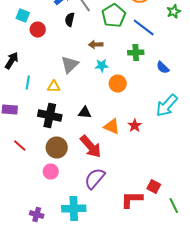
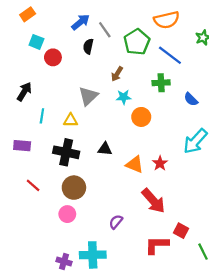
brown arrow: (96, 44) -> (117, 74), turned -56
red arrow: (91, 146) -> (153, 201), moved
purple semicircle: (95, 178) -> (116, 222), size x0.6
purple cross: (37, 214) -> (64, 262), moved

